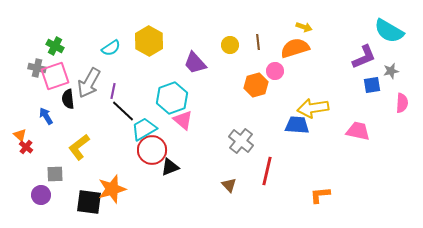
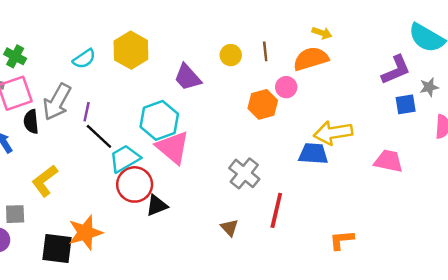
pink triangle: (183, 120) -> (173, 148), size x1.4

